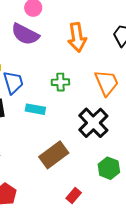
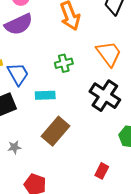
purple semicircle: (25, 34) -> (19, 24), turned -40
brown rectangle: (54, 155) -> (56, 131), moved

